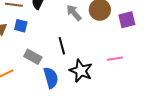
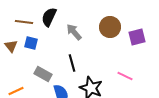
gray arrow: (74, 13) -> (74, 32), moved
pink line: (115, 59) -> (125, 76), turned 35

